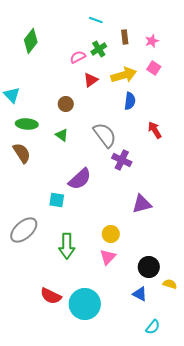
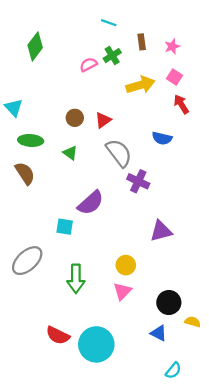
red triangle: (91, 80) -> (103, 120), moved
blue semicircle: (130, 101) -> (162, 138), moved, turned 96
red arrow: (155, 130) -> (181, 104), moved

